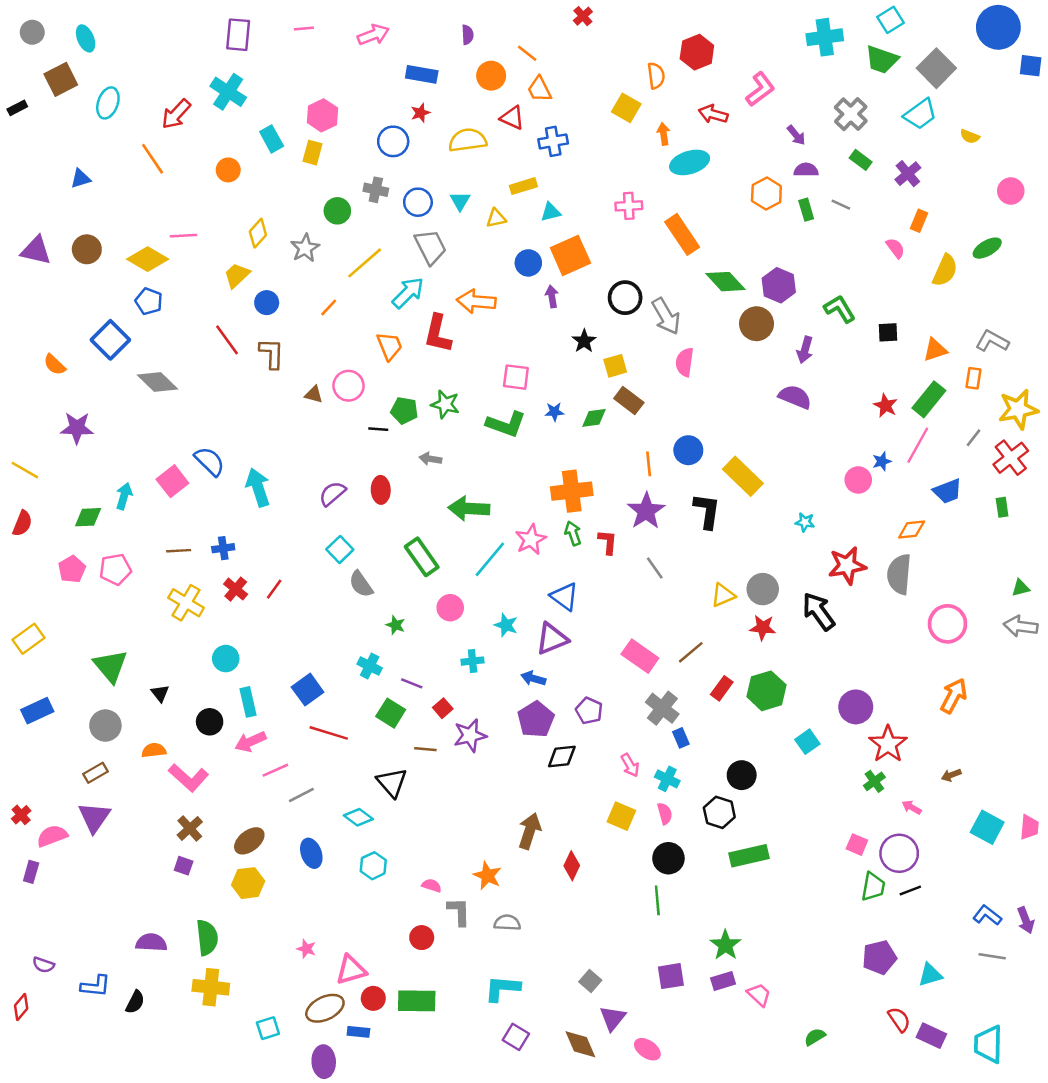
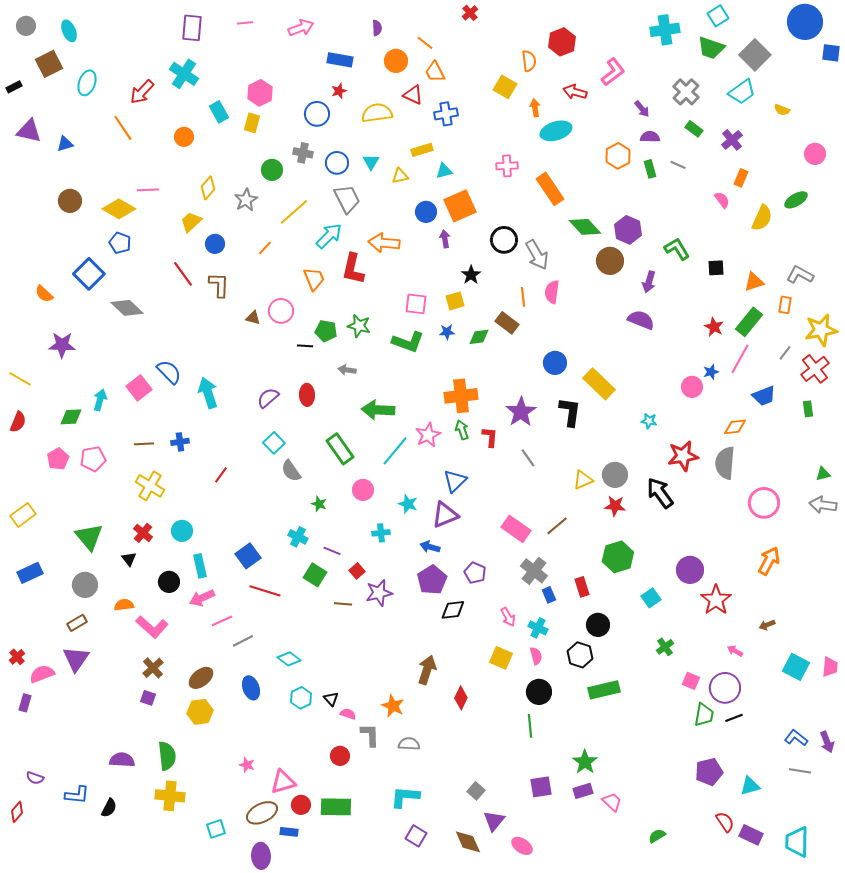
purple triangle: (36, 251) -> (29, 131), moved
yellow square: (615, 366) -> (455, 301), moved
orange line: (649, 464) -> (523, 297), moved
red cross: (236, 589) -> (143, 533), moved
blue triangle: (564, 597) -> (455, 481), turned 40
red rectangle: (722, 688) -> (582, 587), moved, turned -54
green cross: (874, 781) -> (665, 647), moved
black triangle: (392, 783) -> (331, 699), moved, size x0.6

